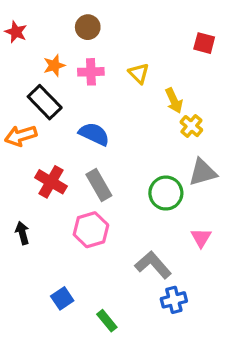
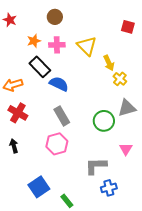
yellow triangle: (139, 73) -> (87, 46), size x1.5
black rectangle: (45, 102) -> (40, 67), moved
red cross: (51, 182) -> (18, 113), moved
gray L-shape: (153, 265) -> (96, 166), turned -50
blue square: (62, 298) -> (39, 187), size x1.5

